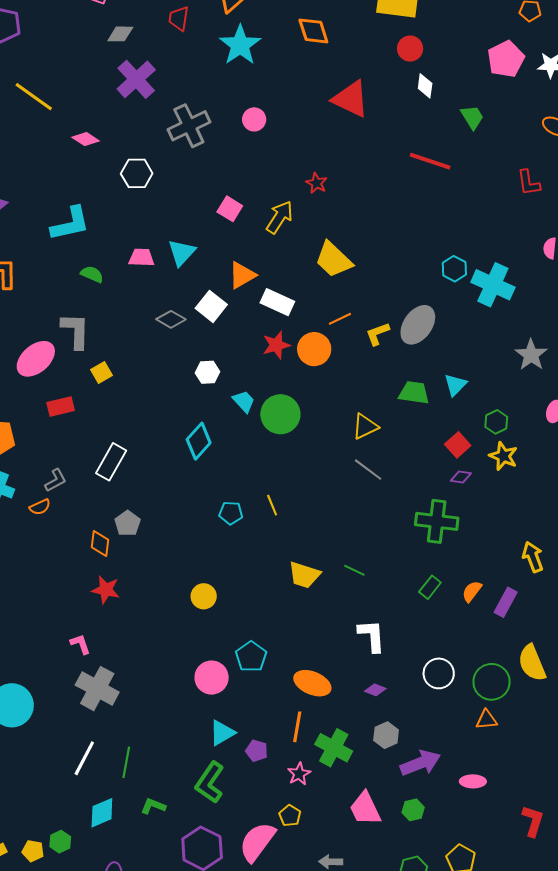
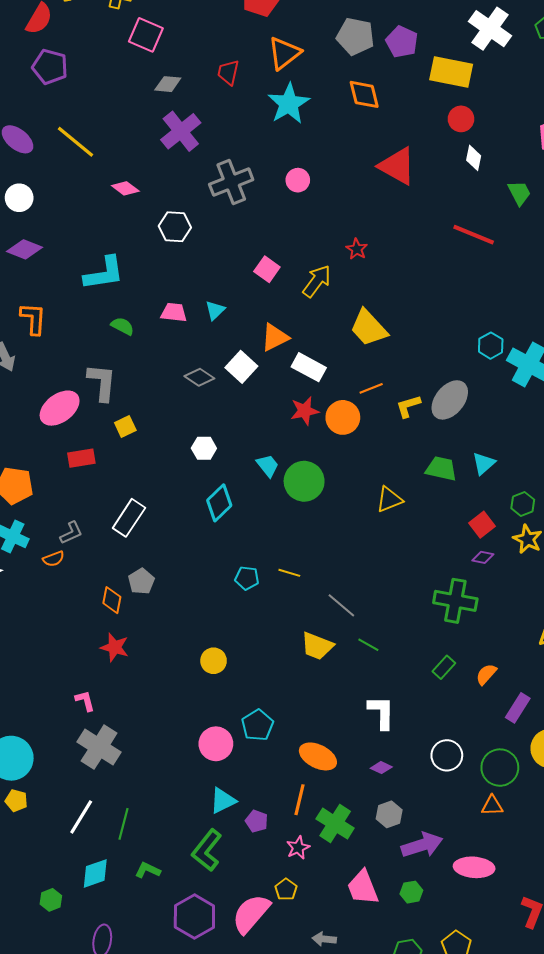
cyan triangle: (182, 253) -> (215, 310), size x0.7
white hexagon: (208, 372) -> (204, 448), moved
gray line: (368, 470) -> (341, 605), moved
yellow line: (272, 505) -> (289, 573), turned -55
purple rectangle: (506, 602) -> (518, 708), moved
pink ellipse: (473, 781) -> (474, 867), size x1.5
yellow pentagon: (33, 851) -> (16, 801), moved

